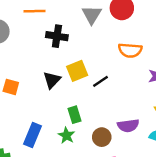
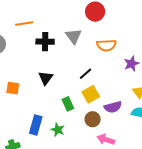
gray triangle: (92, 15) -> (74, 36), moved
yellow square: (77, 71) -> (91, 94), moved
green star: (66, 135) -> (58, 130), moved

